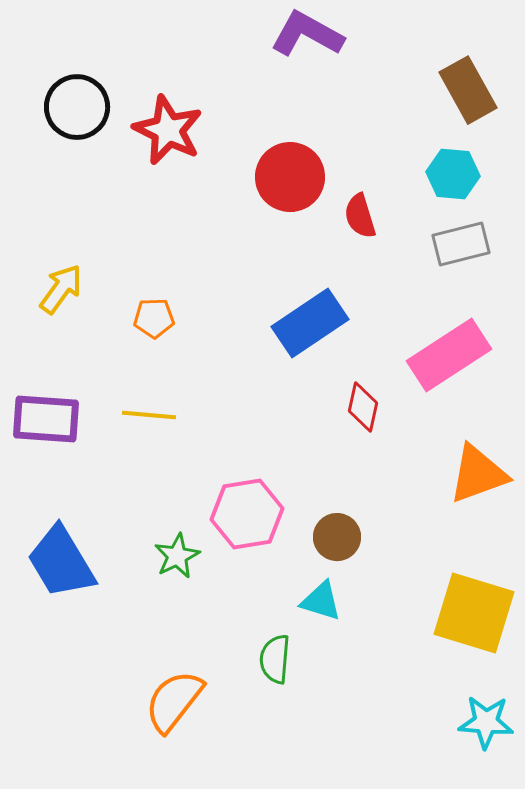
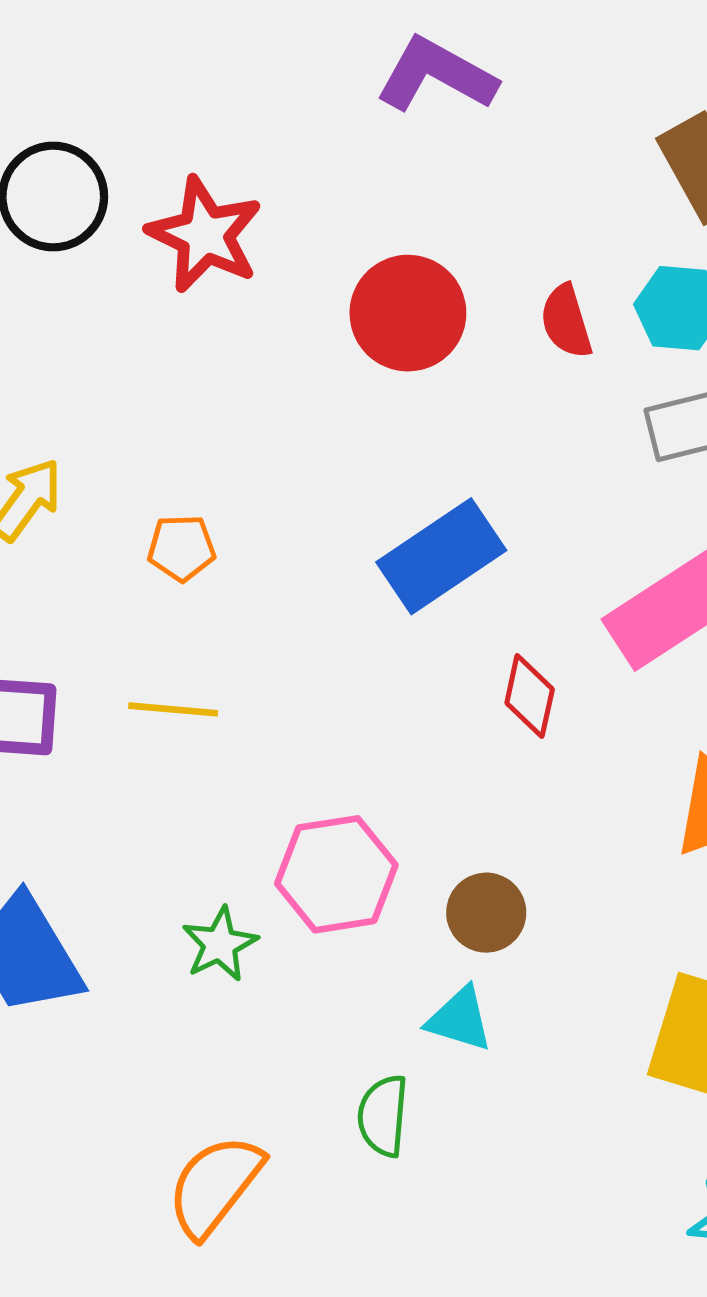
red semicircle: (360, 216) -> (566, 321), moved

